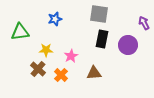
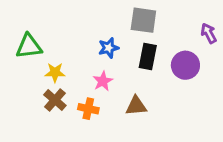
blue star: (55, 19) -> (109, 48), moved
yellow star: (46, 50) -> (55, 72), moved
orange cross: (61, 75) -> (88, 109), turned -32

